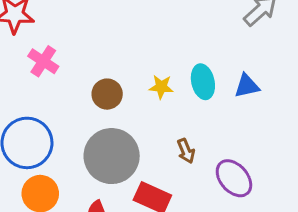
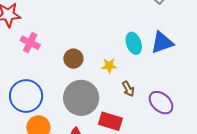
blue triangle: (247, 86) -> (162, 43), size x1.4
yellow star: (161, 87) -> (109, 66), moved

